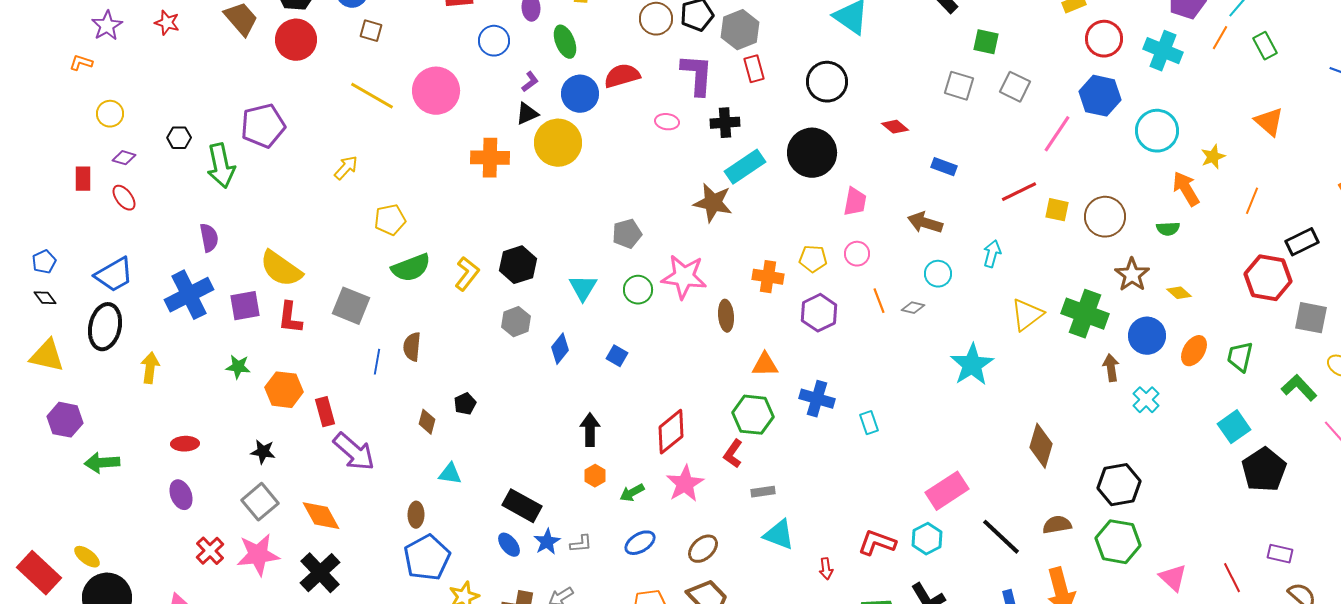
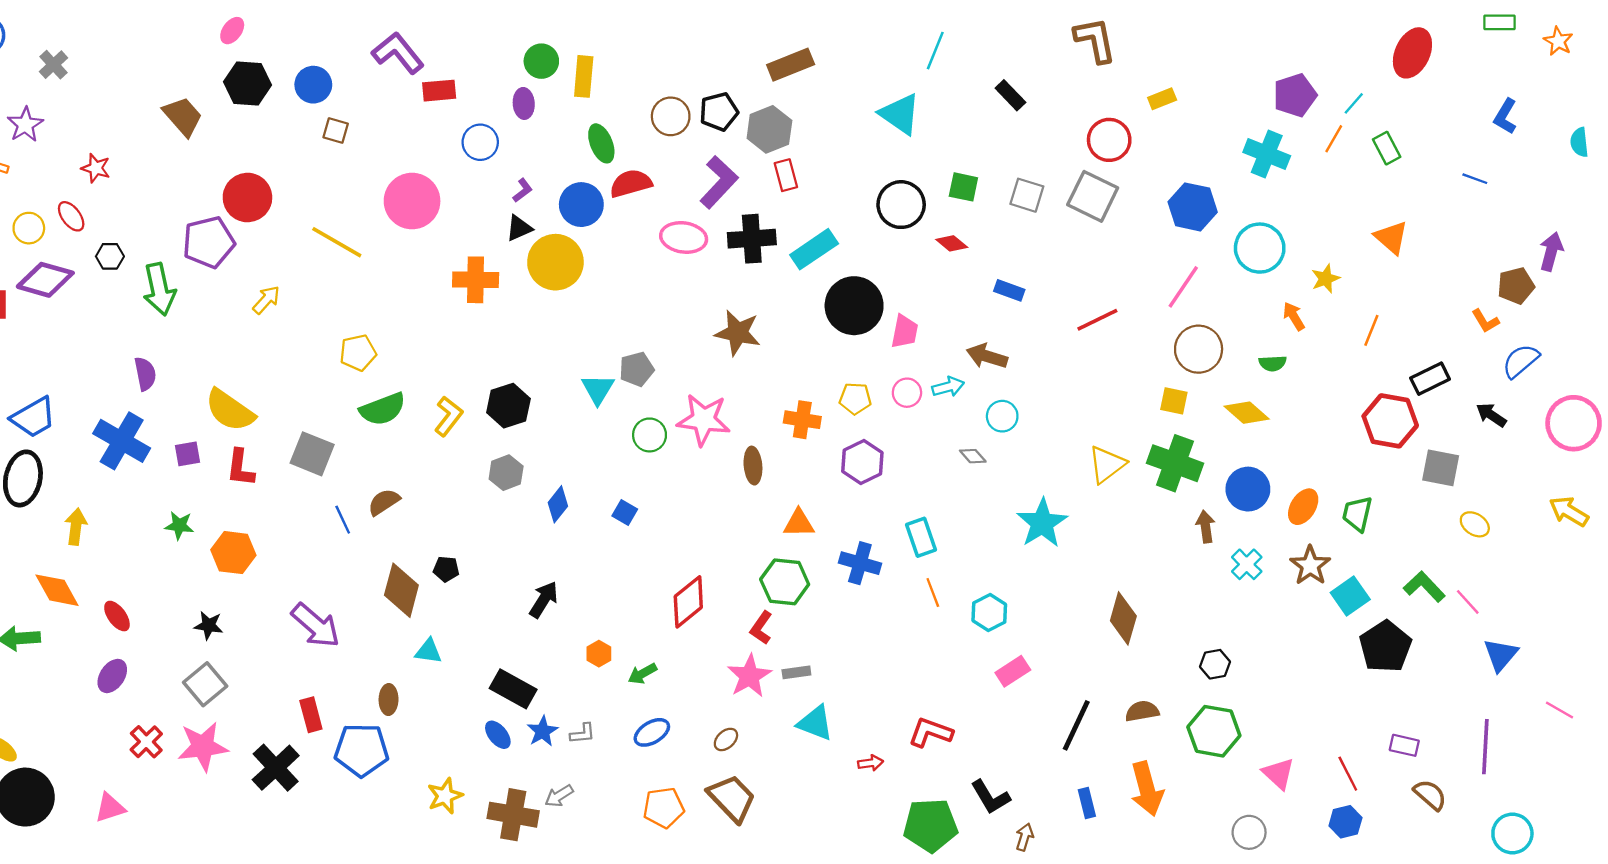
red star: (167, 23) -> (96, 168), moved
red circle: (1104, 39) -> (1109, 140), moved
red circle: (296, 40) -> (247, 198), moved
green ellipse: (565, 42) -> (601, 143), moved
green square: (986, 42) -> (963, 187), moved
purple L-shape: (697, 75) -> (719, 182), turned 39
black circle: (827, 82) -> (901, 205), moved
gray square: (1015, 87) -> (1093, 196), size x1.4
yellow line: (372, 96) -> (337, 242), moved
pink ellipse: (667, 122) -> (684, 237), size x1.6
black cross: (725, 123) -> (752, 239), size x1.4
pink line: (1057, 134) -> (1183, 287), moved
black circle: (812, 153) -> (854, 306), moved
purple diamond: (124, 158) -> (45, 280), size x2.0
cyan rectangle: (745, 167) -> (814, 249), moved
yellow arrow: (346, 168) -> (266, 300), moved
orange arrow: (1186, 189) -> (1294, 316), size x0.7
red ellipse: (124, 198) -> (71, 216), moved
yellow square: (1057, 210) -> (1174, 401), moved
cyan arrow: (992, 254) -> (948, 387), moved, turned 60
brown star: (1132, 275) -> (1310, 565), moved
cyan triangle: (583, 288) -> (598, 389), moved
yellow diamond: (1179, 293) -> (1247, 413), moved, size x1.5
blue cross: (189, 295) -> (122, 441), turned -33
orange line: (879, 301) -> (933, 593), moved
purple square: (245, 306) -> (188, 454), size x0.7
gray diamond: (913, 308) -> (973, 456), turned 35
brown semicircle: (412, 347) -> (384, 502), turned 52
blue line: (377, 362) -> (343, 520), turned -35
green L-shape: (1299, 388) -> (1424, 587), moved
black pentagon: (465, 404) -> (446, 569), turned 30
red rectangle: (325, 412) -> (311, 715), moved
brown diamond: (427, 422) -> (401, 590), size x1.8
cyan rectangle: (869, 423) -> (921, 537), moved, size x1.4
black arrow: (590, 430) -> (544, 600), moved, turned 32
red ellipse: (185, 444) -> (117, 616), turned 56
pink star: (685, 484) -> (749, 676), moved
black hexagon: (1119, 485) -> (1215, 664), size x0.6
pink rectangle: (947, 491) -> (1013, 671), size x0.7
purple ellipse: (181, 495) -> (112, 676), turned 56
orange diamond: (321, 516) -> (57, 590), moved
black line: (1001, 537) -> (1076, 725), turned 72
cyan hexagon: (927, 539) -> (989, 612), moved
brown ellipse: (703, 549) -> (726, 739), size x0.7
blue pentagon: (427, 558) -> (361, 750), moved, turned 30
red arrow: (826, 569) -> (871, 763), turned -90

